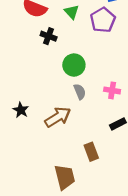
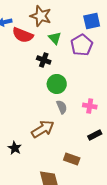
black cross: (49, 36) -> (44, 60), moved
black star: (21, 110) -> (15, 148), moved
brown rectangle: (91, 152) -> (72, 159), turned -49

